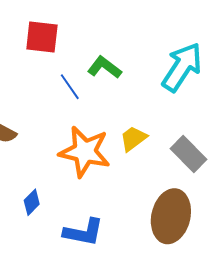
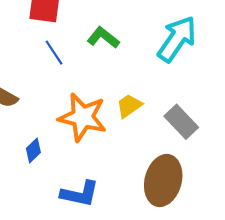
blue line: (70, 87) -> (54, 53), moved
blue diamond: (32, 202) -> (33, 150), moved

